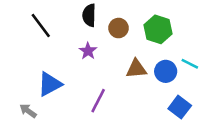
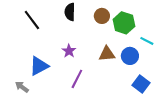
brown circle: (119, 28) -> (102, 16), moved
purple star: (88, 51) -> (69, 51), moved
cyan line: (190, 64) -> (147, 41), moved

